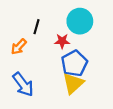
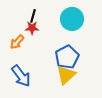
black line: (36, 27) -> (33, 16), moved
red star: (62, 41) -> (32, 28), moved

